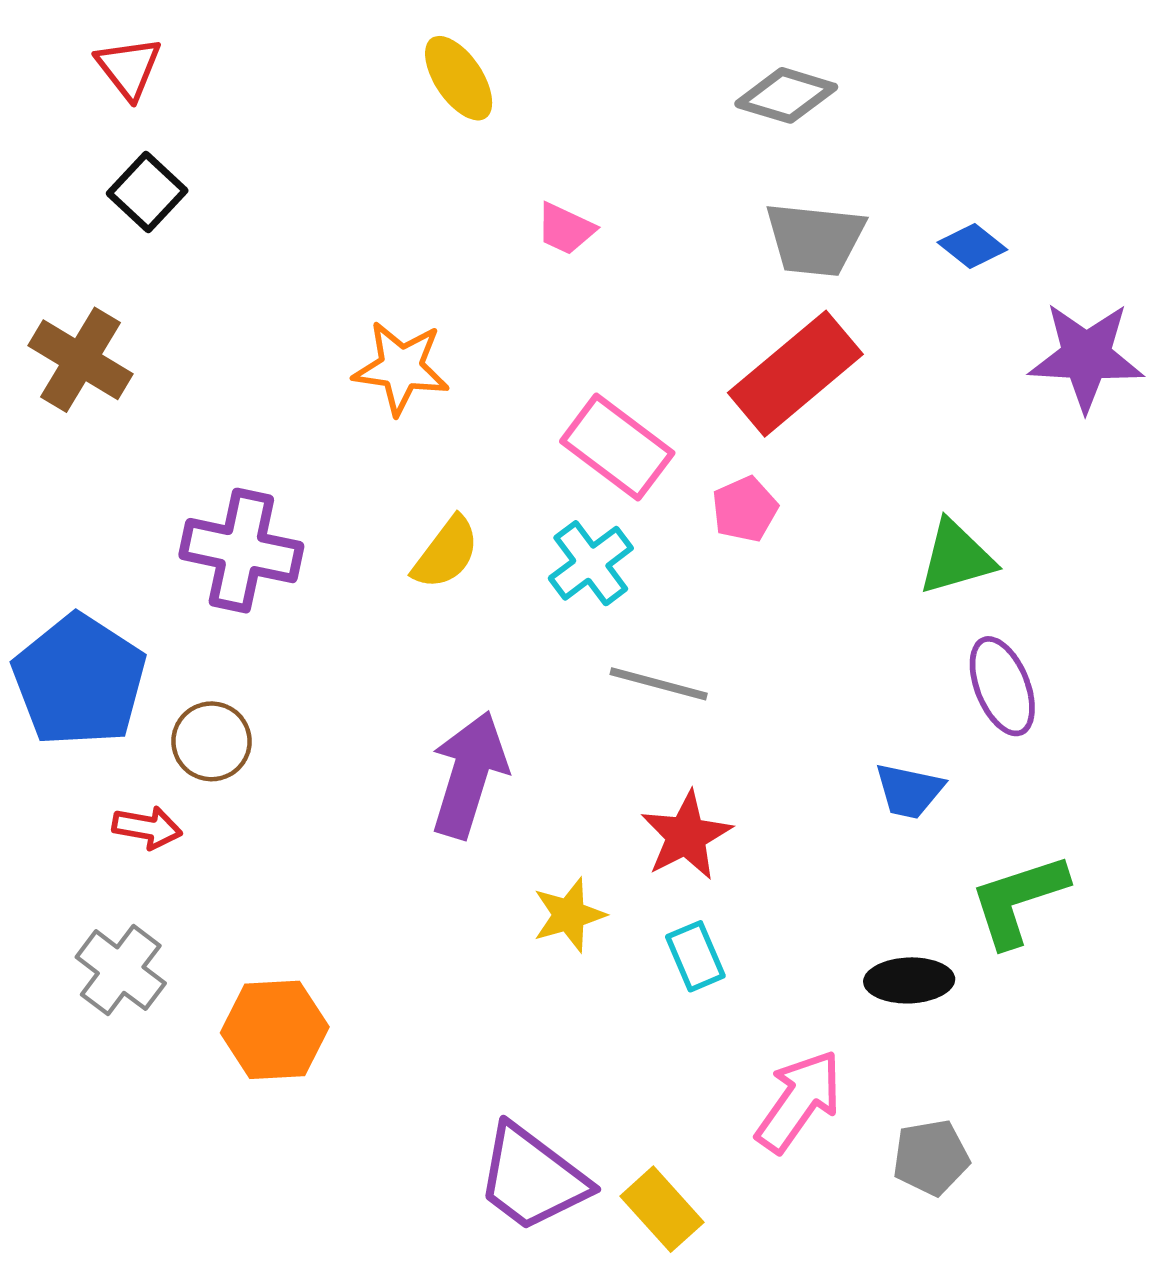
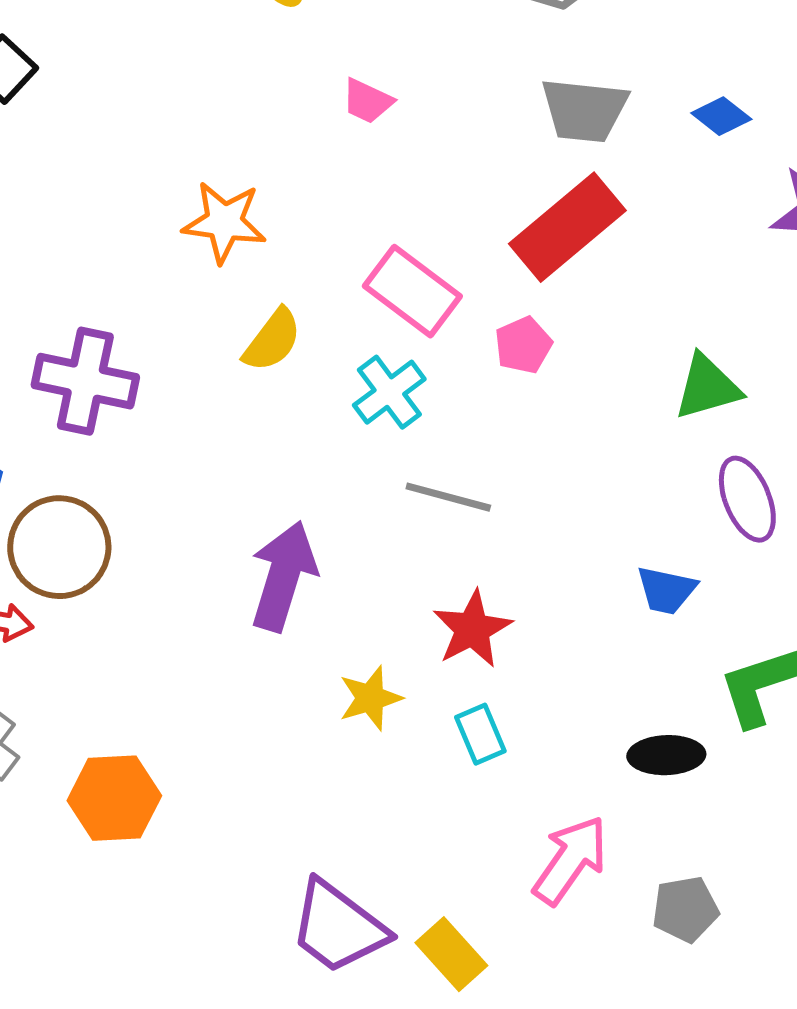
yellow semicircle: (446, 553) -> (272, 340), moved
brown circle: (211, 741) -> (59, 547), size x1.5

